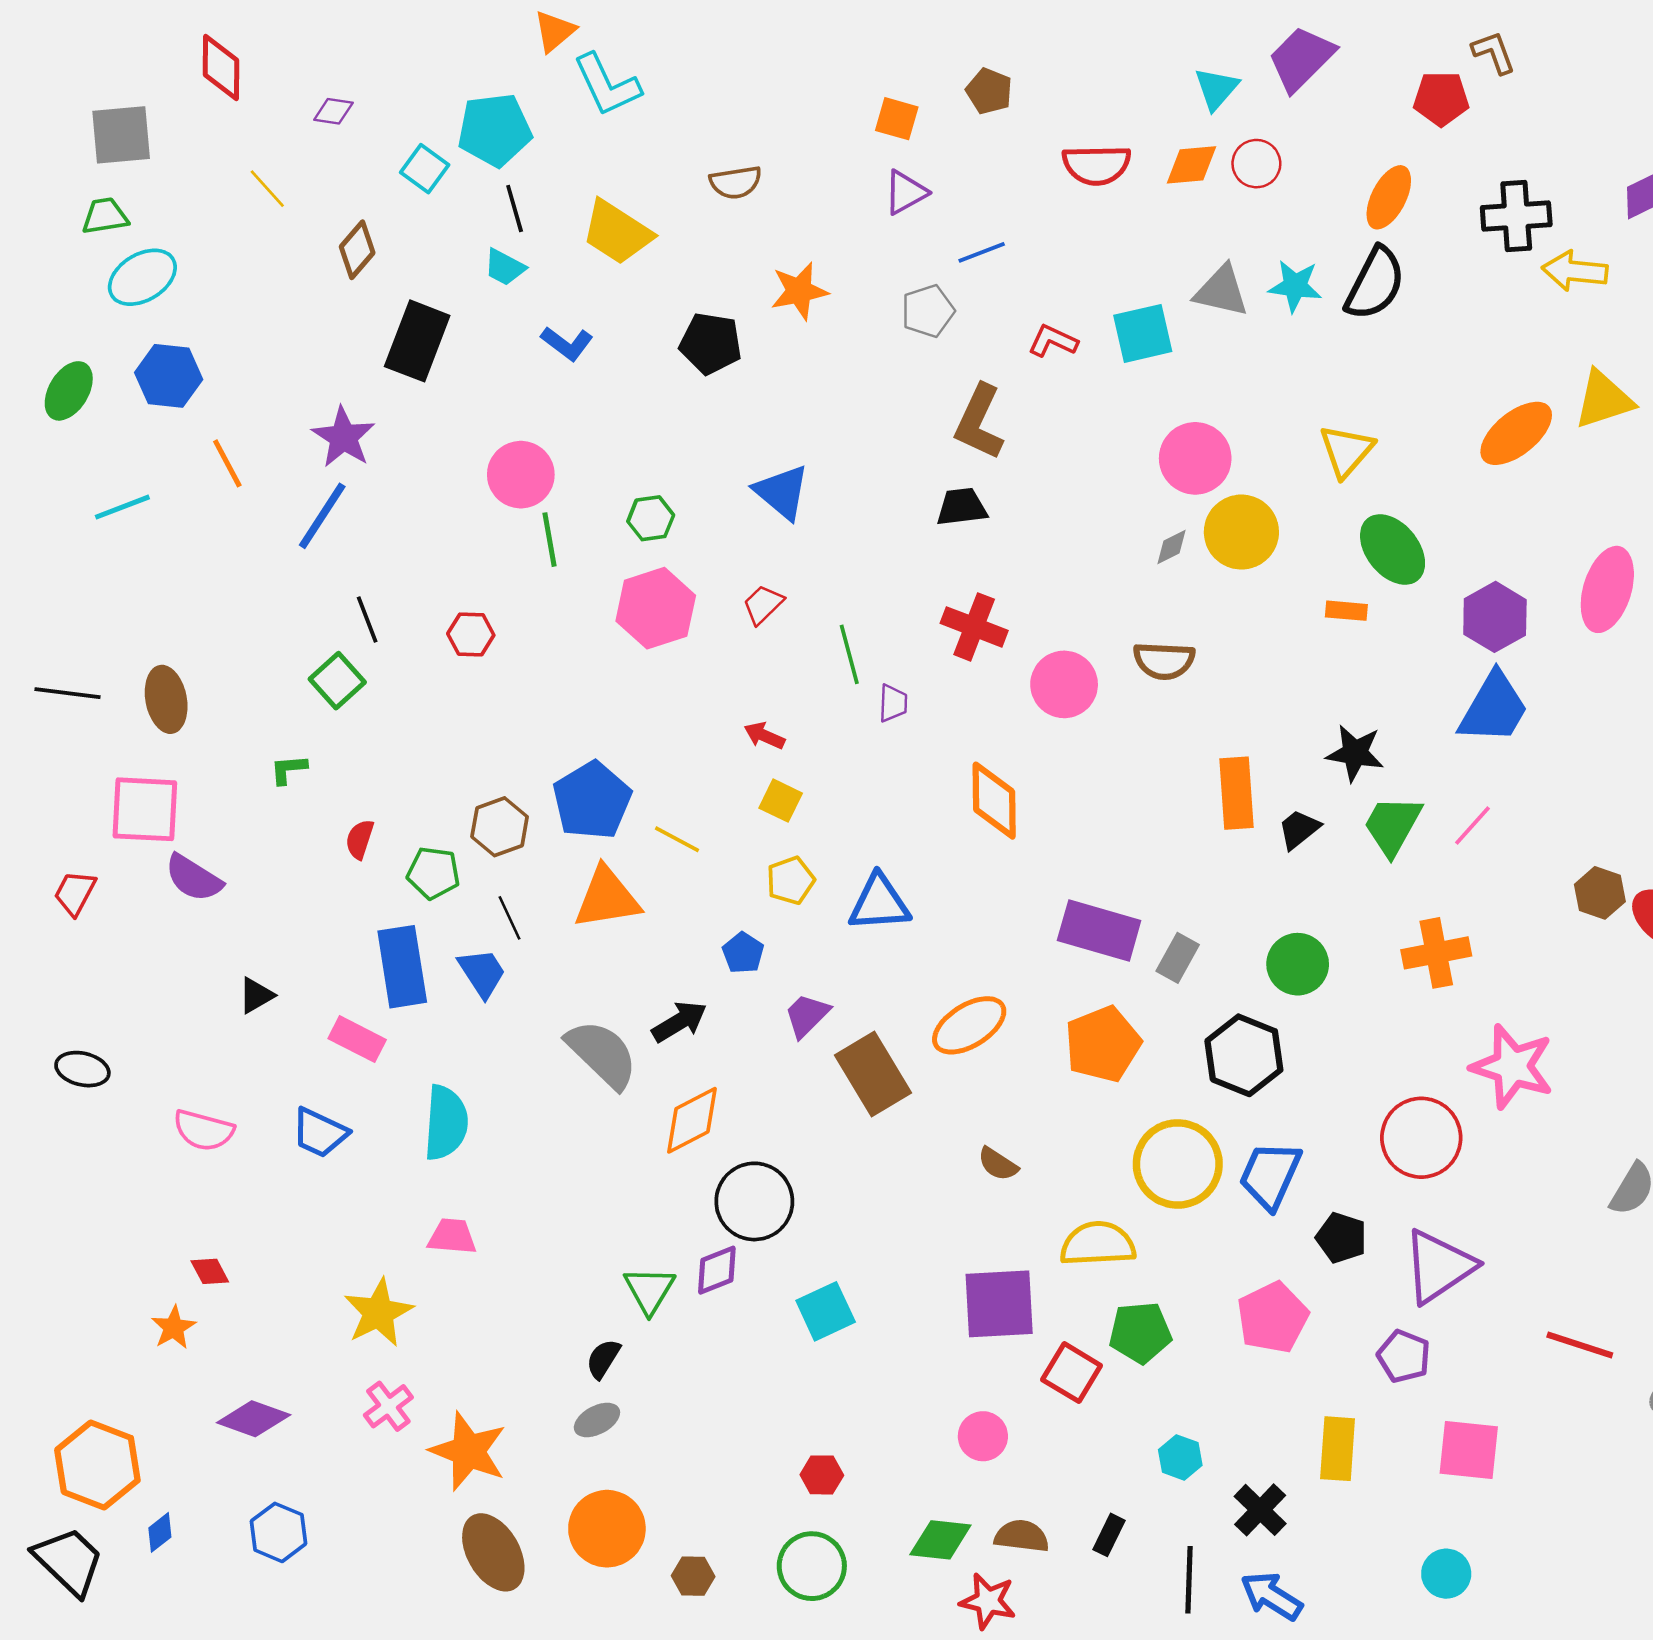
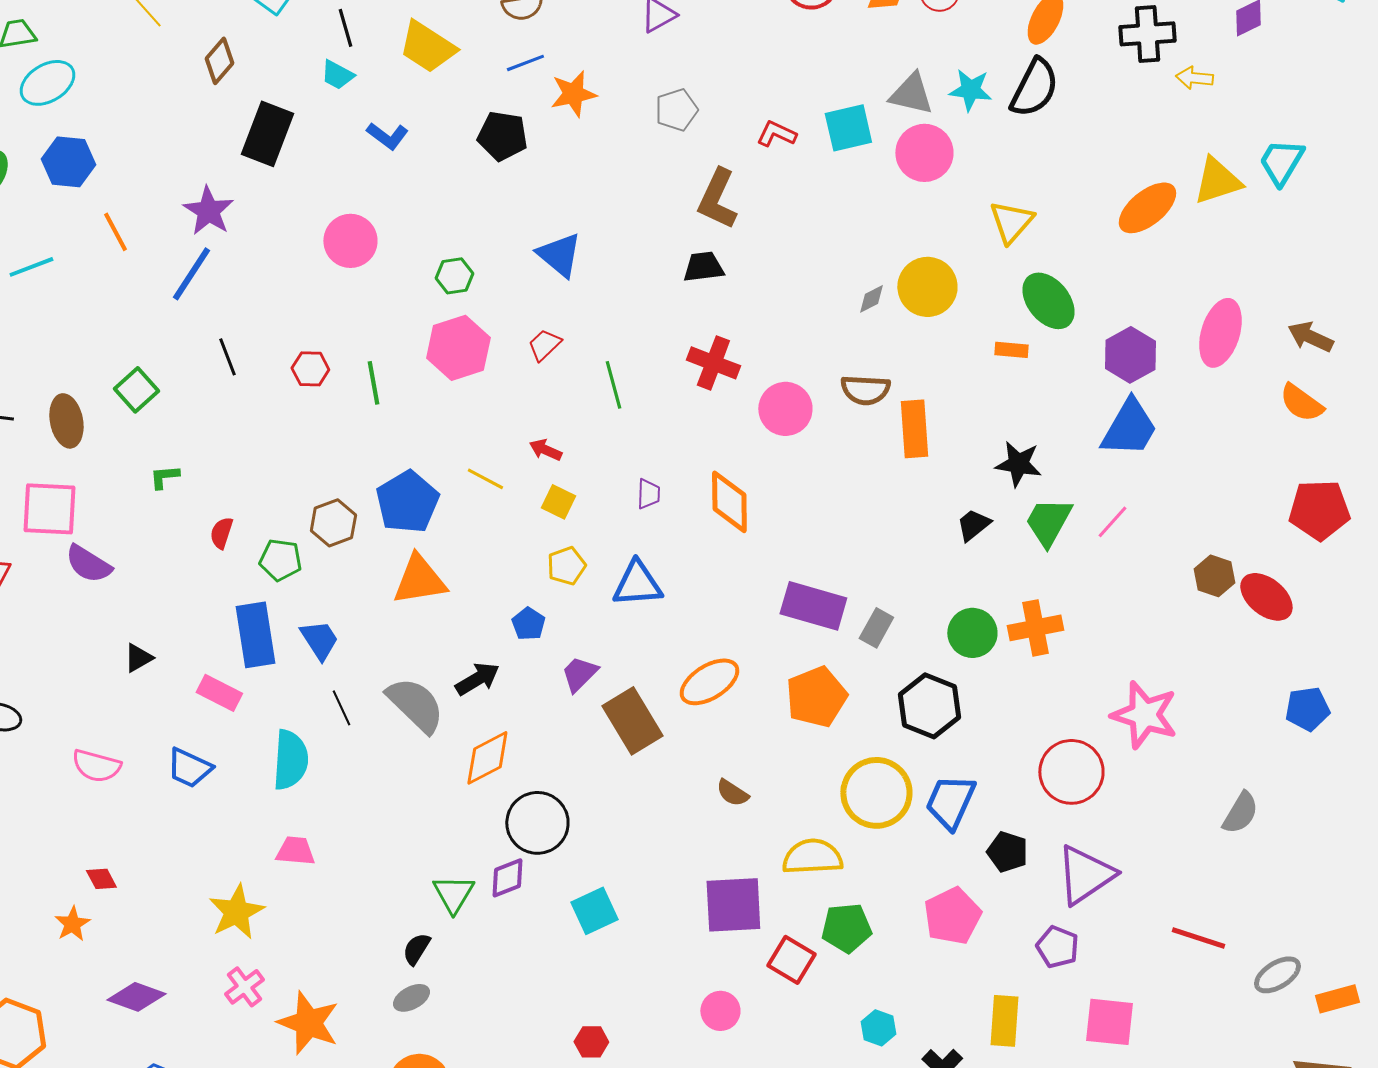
blue line: (982, 252) -> (525, 63), moved
yellow arrow: (1575, 271) -> (1194, 78), size x0.7
pink circle: (1195, 458) -> (924, 153), moved
green line: (550, 540) -> (373, 383), moved
green square: (337, 681) -> (136, 390), moved
purple trapezoid: (893, 703) -> (648, 494), moved
orange rectangle: (1236, 793) -> (914, 429), moved
yellow line: (677, 839) -> (485, 479), moved
black line: (510, 918) -> (341, 708), moved
orange cross: (1436, 953) -> (1035, 628), moved

